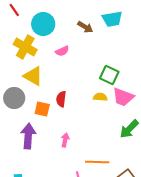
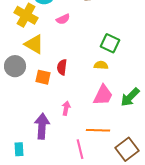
pink trapezoid: (123, 97) -> (103, 95), moved, turned -85
purple arrow: (28, 136) -> (42, 126), moved

